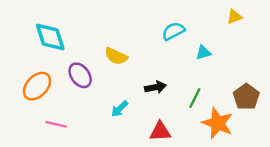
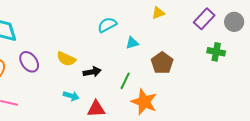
yellow semicircle: (116, 56) -> (66, 59), moved
brown pentagon: (246, 97) -> (162, 63), moved
cyan arrow: (120, 109) -> (71, 96), moved, turned -119

